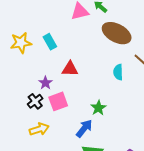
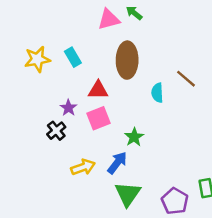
brown ellipse: (117, 33) -> (127, 60), moved, turned 64
pink square: (58, 101) -> (99, 118), moved
yellow arrow: (39, 129) -> (83, 167), moved

